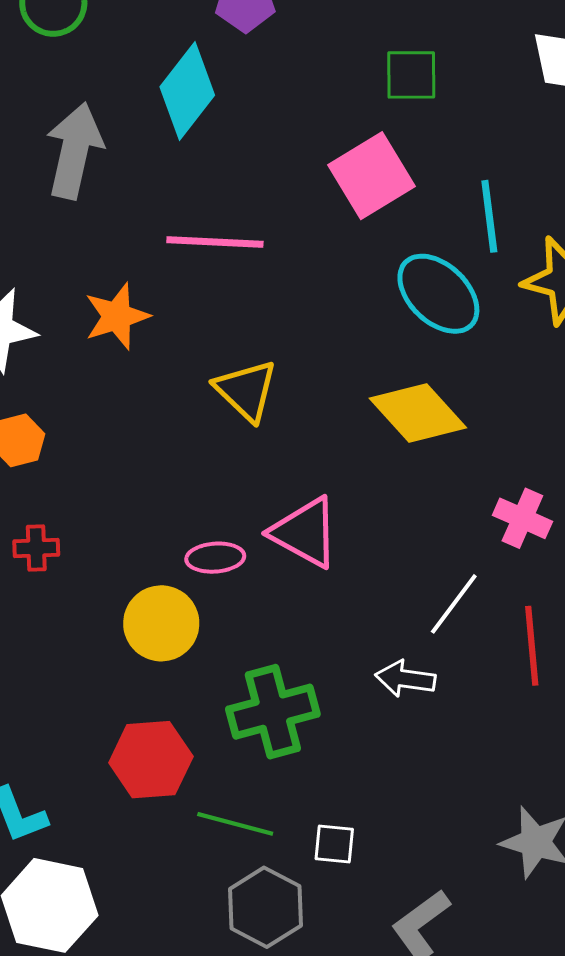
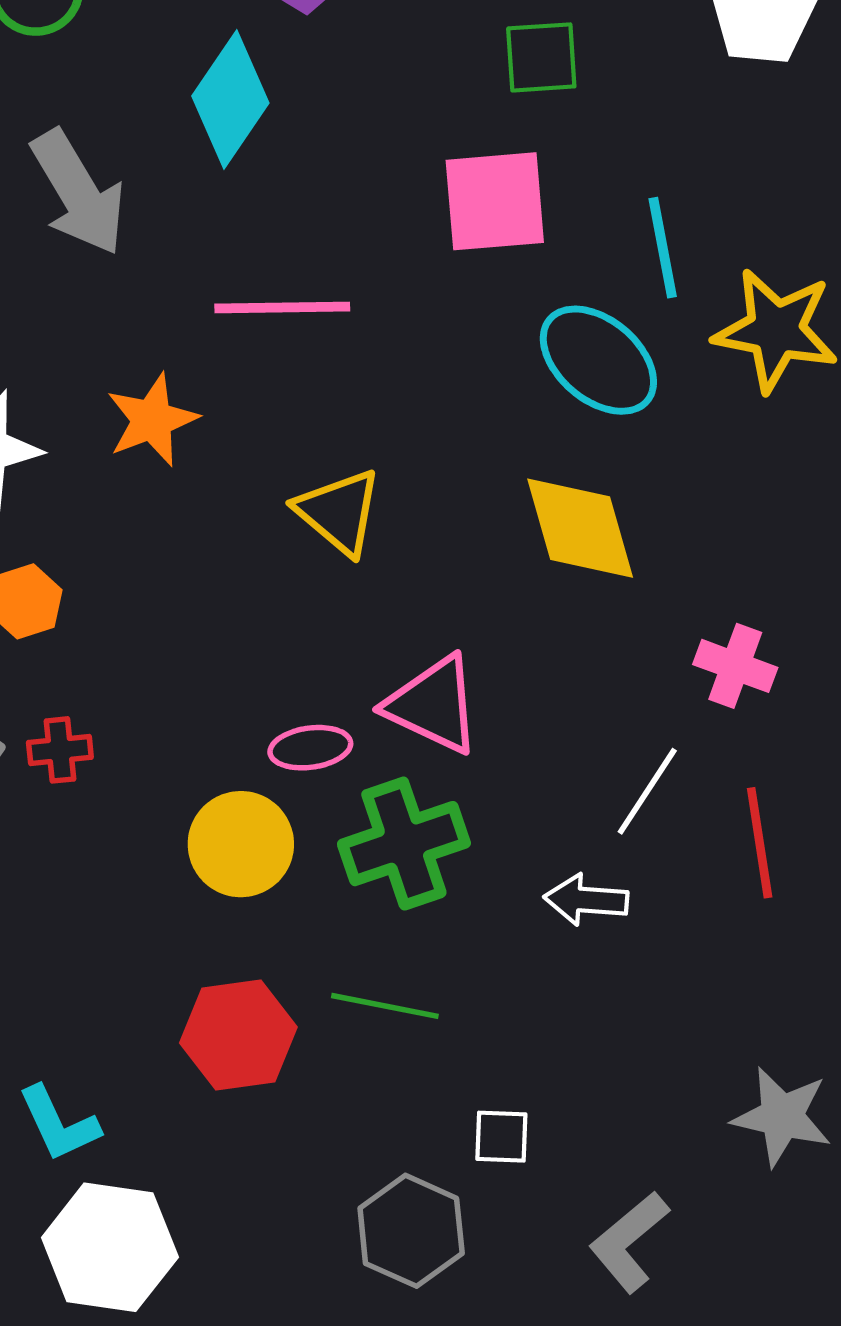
gray arrow: (74, 151) -> (78, 193), turned 140
pink square: (372, 176) -> (495, 201), turned 30
yellow diamond: (418, 413) -> (580, 528), turned 30
green cross: (273, 712) -> (404, 844), moved
green line: (235, 824) -> (385, 1006), moved

